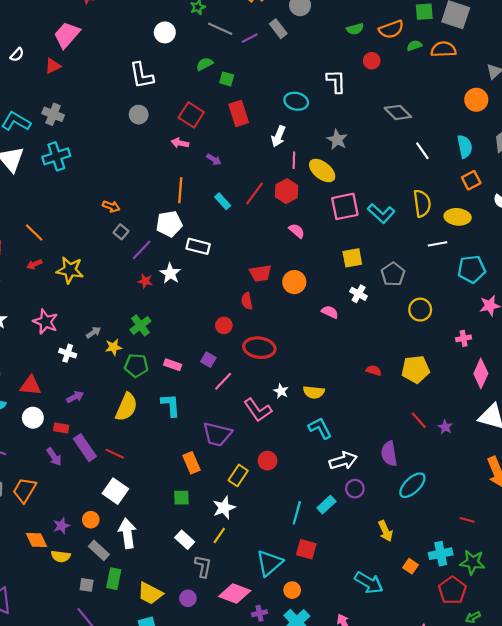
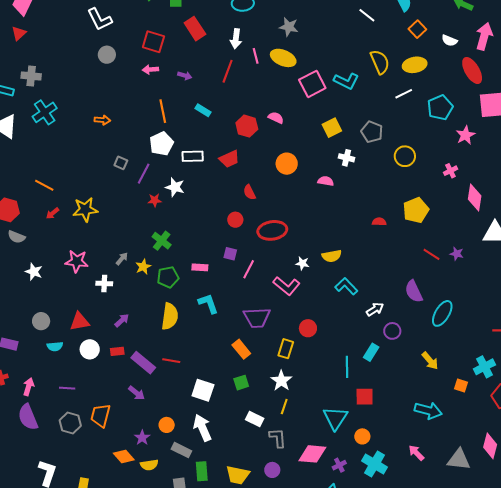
red hexagon: (287, 191) -> (247, 126), moved
red line: (254, 193) -> (228, 71), moved
orange arrow: (111, 206) -> (102, 120), moved
red trapezoid: (260, 273) -> (229, 159), moved
purple arrow: (54, 457) -> (137, 393), moved
white arrow: (343, 461) -> (375, 309), size x0.7
white square: (115, 491) -> (203, 390), moved

